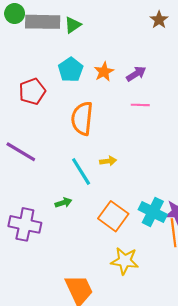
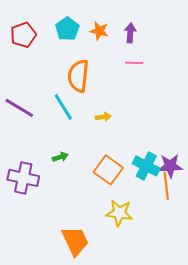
orange star: (104, 72) -> (99, 31), turned -30
purple arrow: (136, 74) -> (130, 33), turned -54
red pentagon: (32, 91) -> (23, 35), moved
cyan line: (81, 171) -> (63, 107), moved

